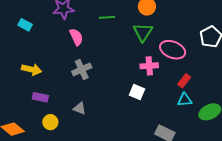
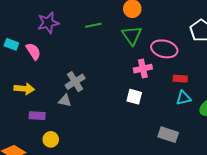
pink semicircle: (76, 37) -> (33, 51), moved
red rectangle: (184, 81) -> (180, 79), turned 64
gray triangle: (80, 108) -> (65, 101), moved

